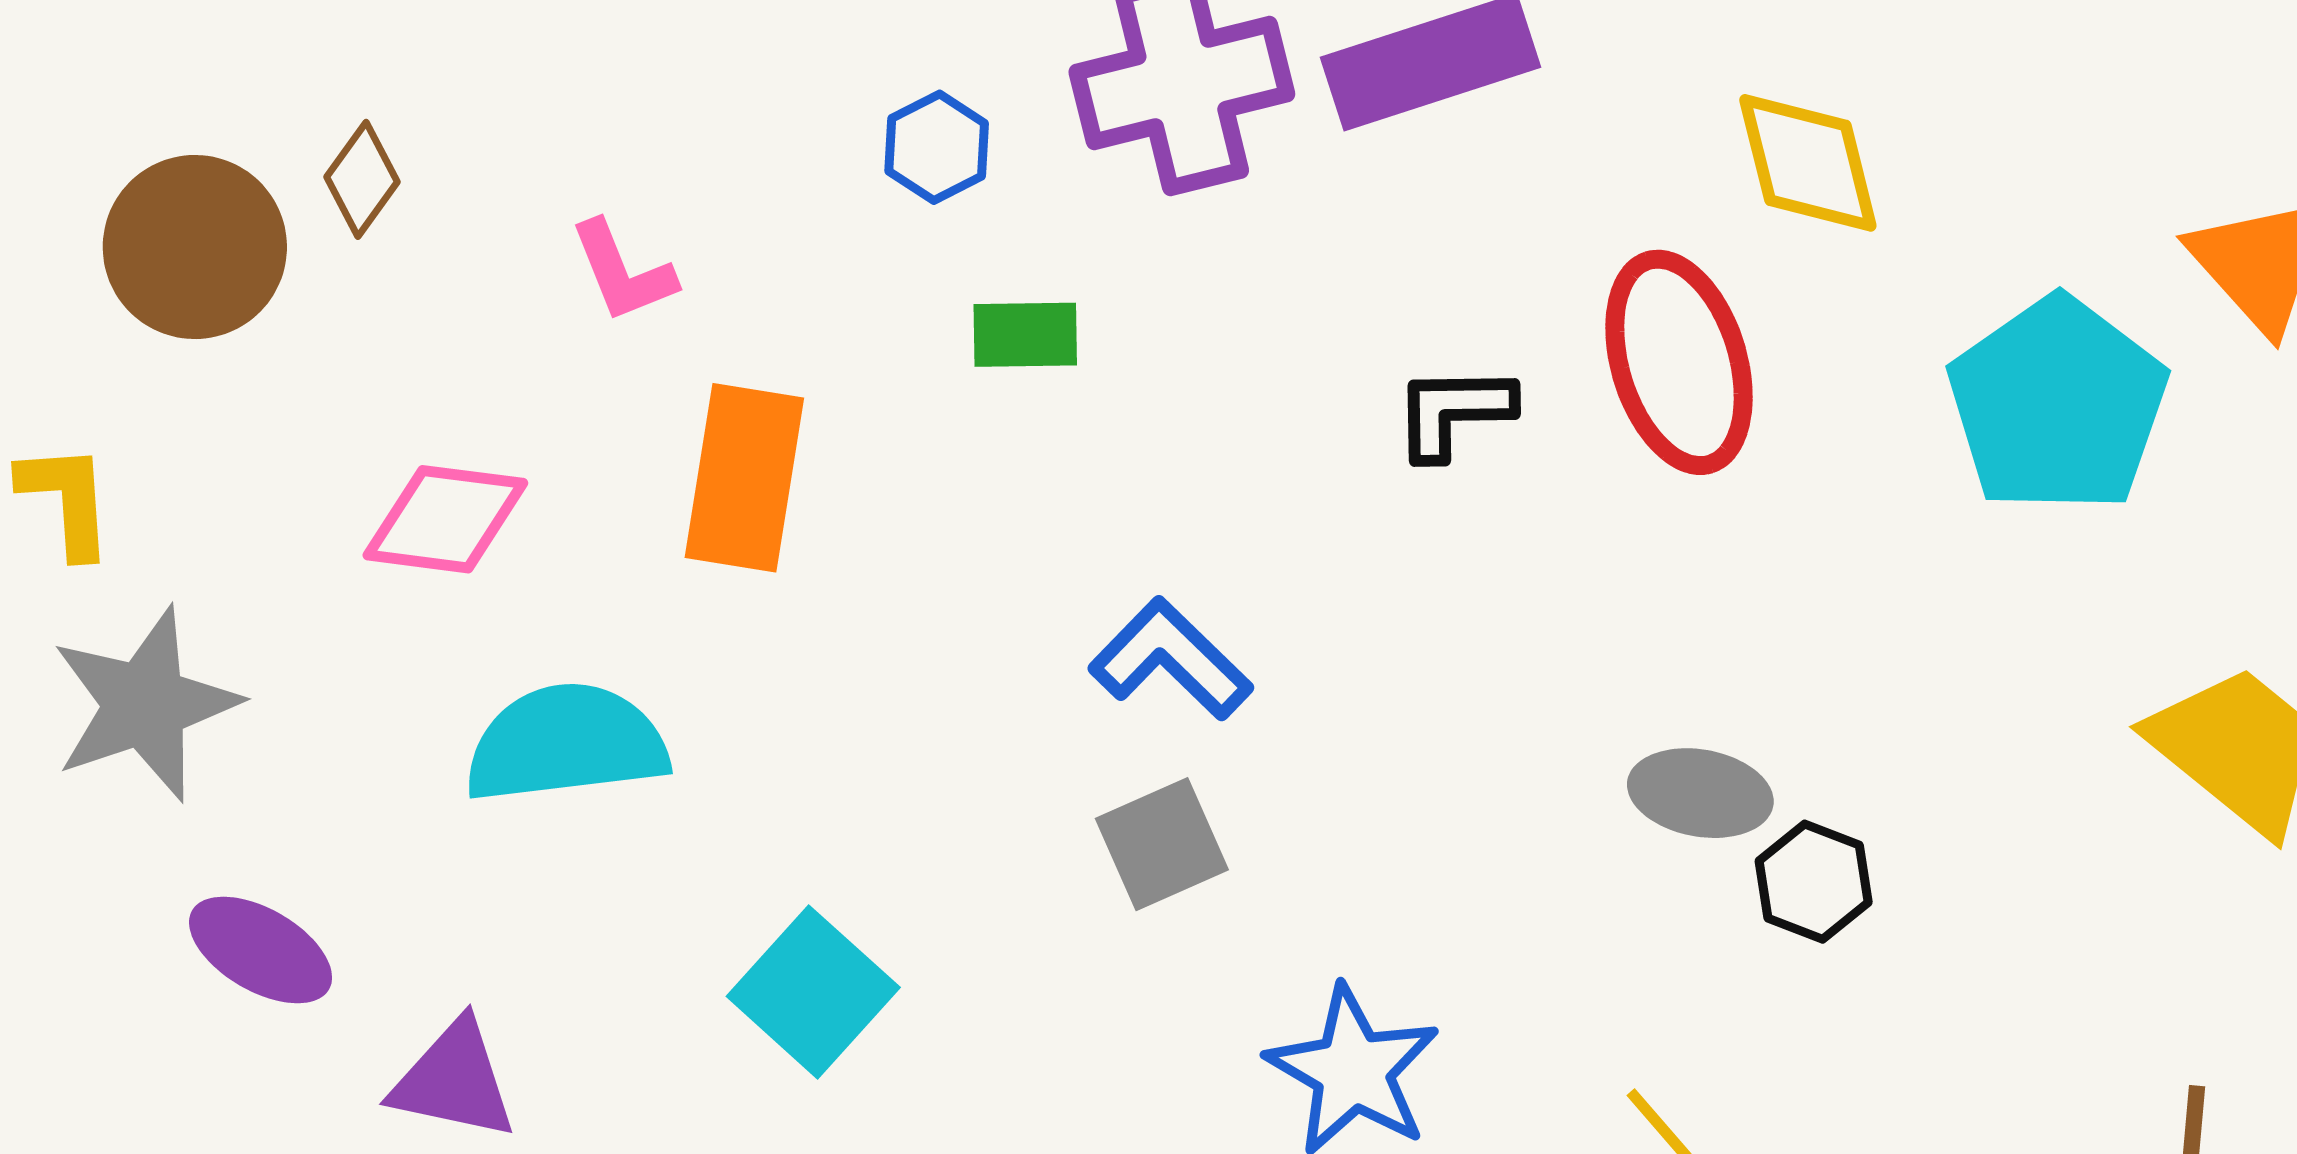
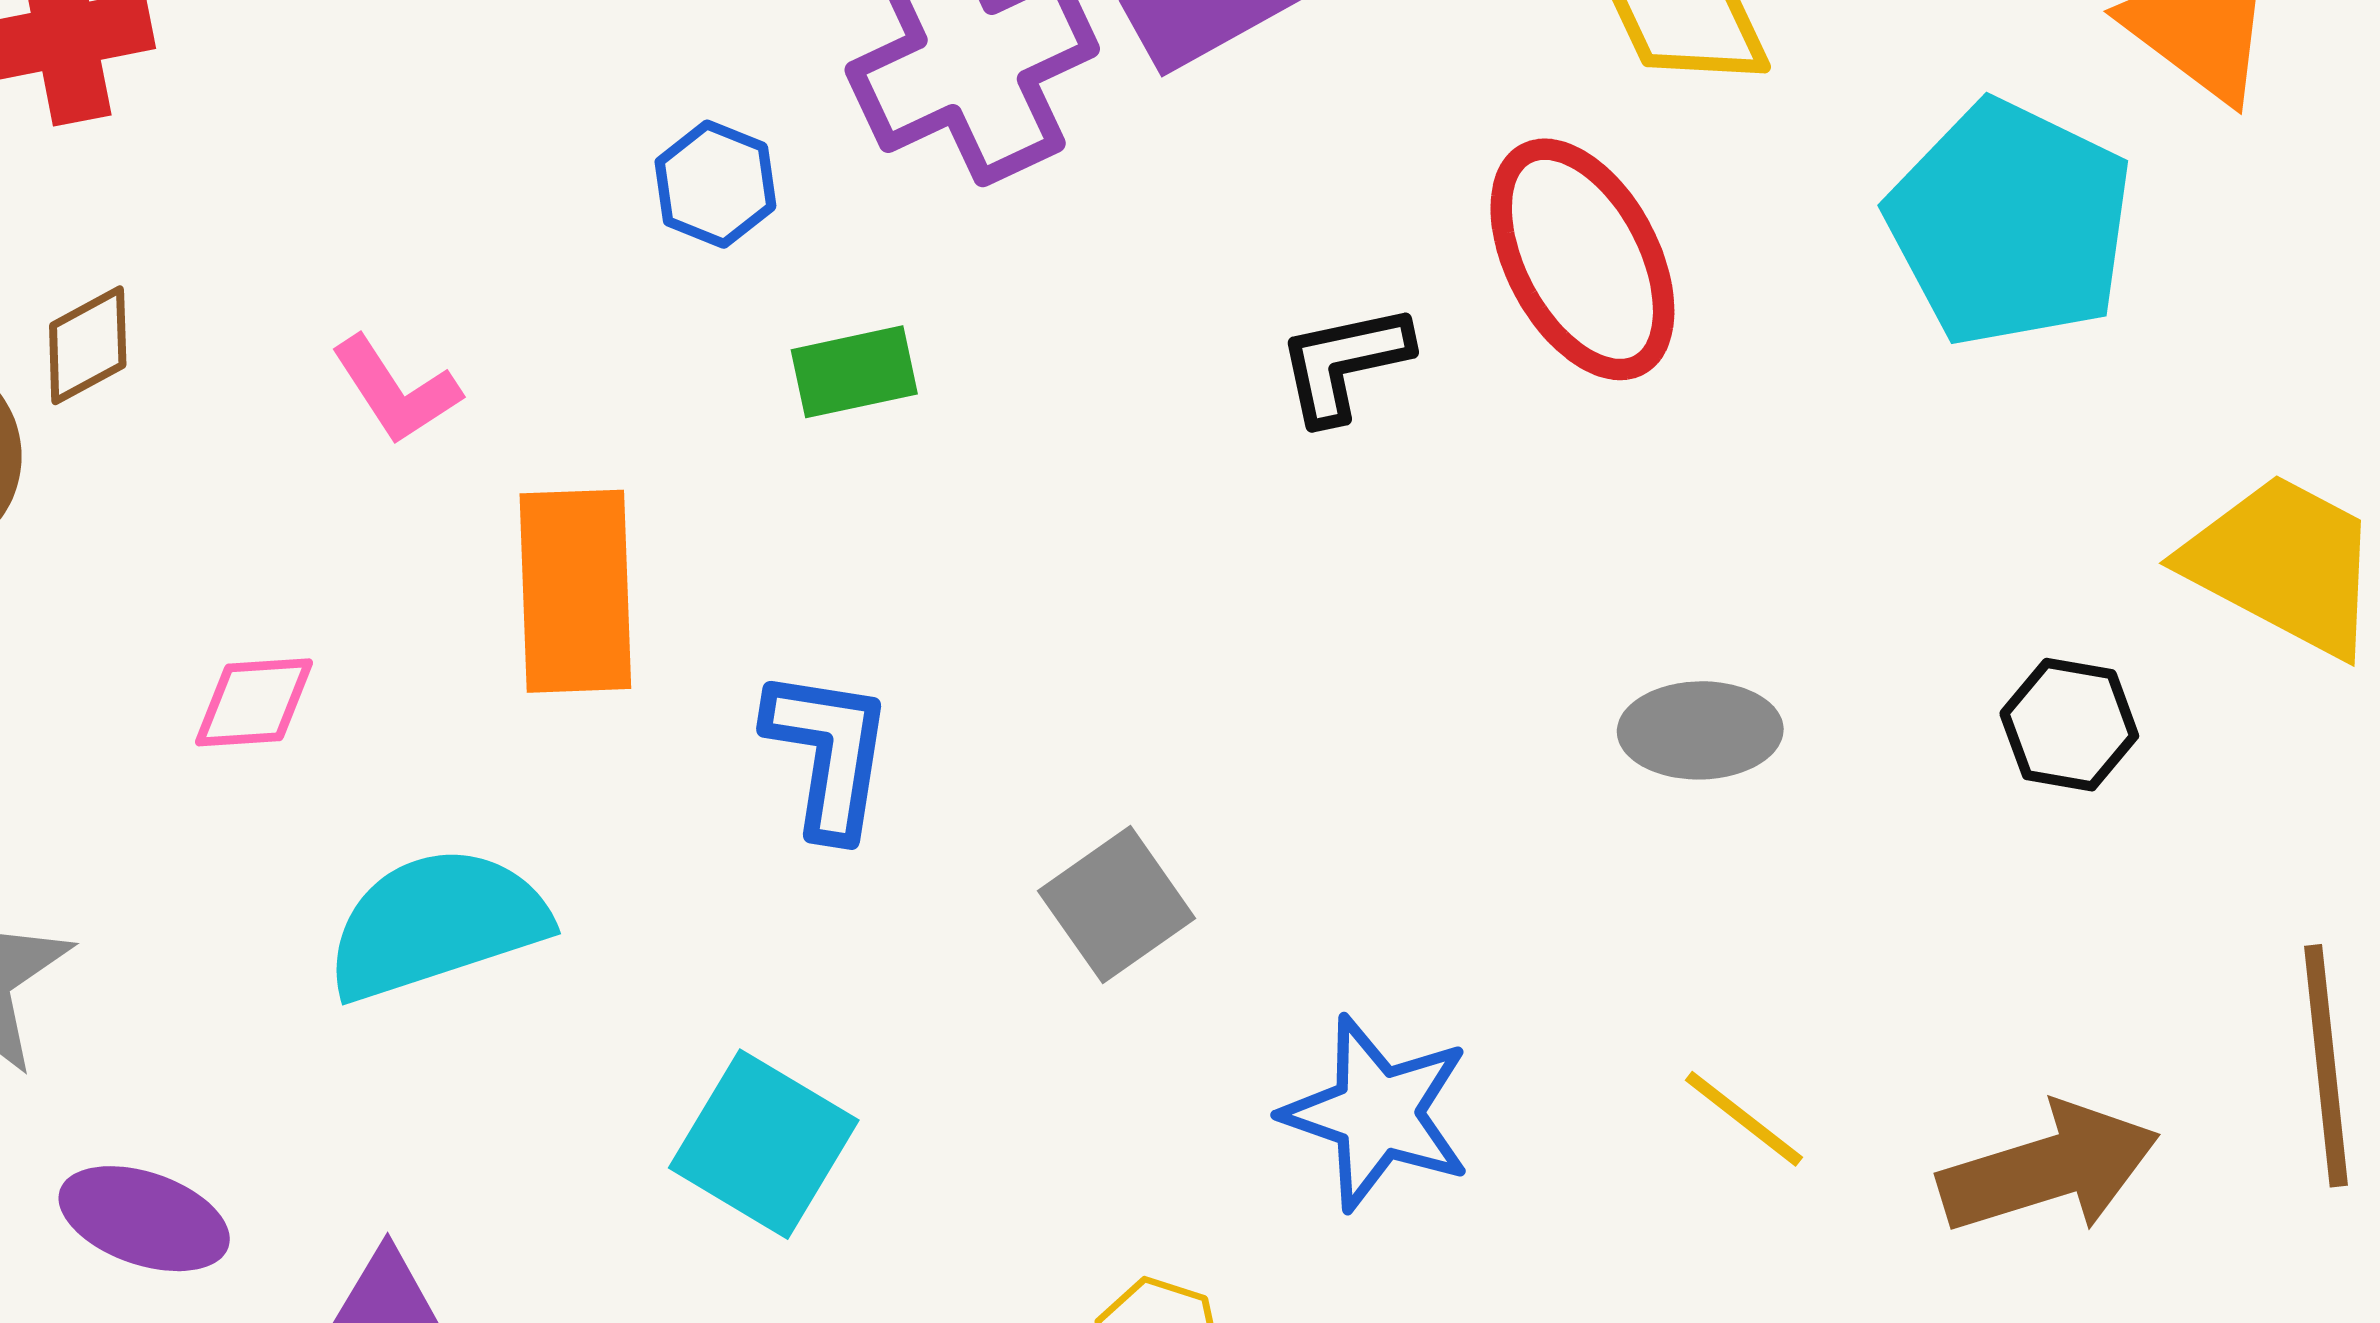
brown diamond: (362, 179) -> (88, 345), turned 37
pink diamond: (445, 519) -> (254, 702), size x0.7
blue L-shape: (1171, 659) -> (828, 753), moved, turned 66
black hexagon: (1814, 882) -> (2069, 725), moved

